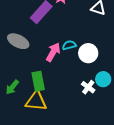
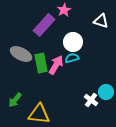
white circle: (88, 53) -> (73, 42), moved
green rectangle: (38, 81) -> (41, 63), moved

